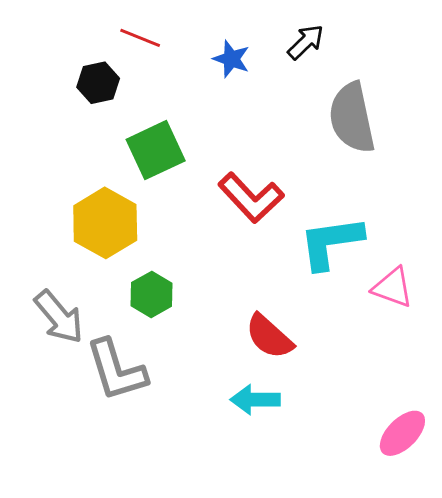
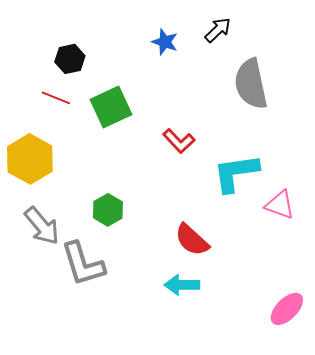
red line: (140, 38) -> (56, 98), moved
red L-shape: (251, 198) -> (179, 141), size x0.7
yellow hexagon: (105, 223) -> (30, 159), moved

